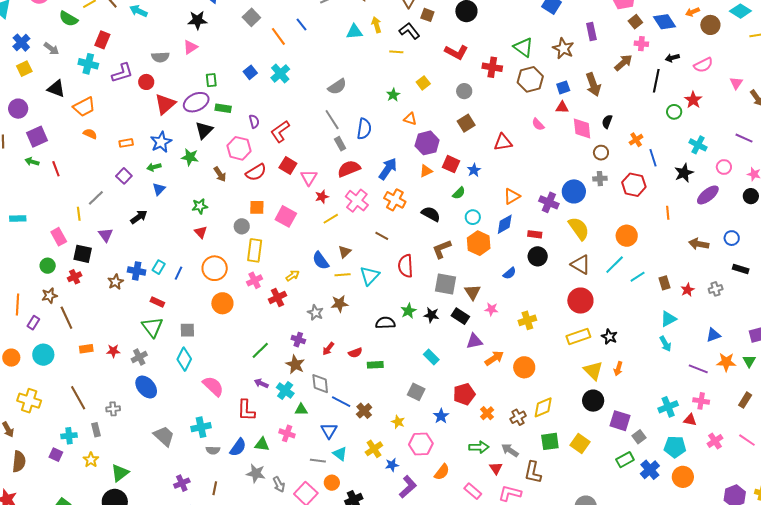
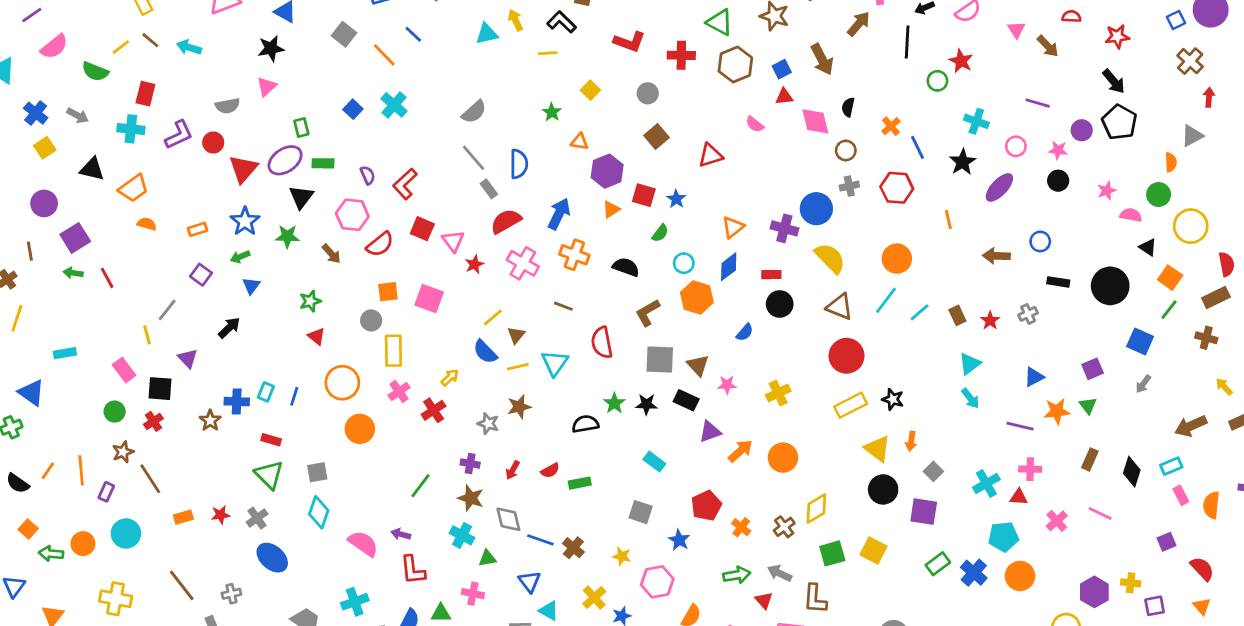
yellow line: (331, 219) -> (493, 317), moved
purple arrow: (261, 383) -> (401, 534), moved
gray square: (639, 437) -> (933, 471), moved

